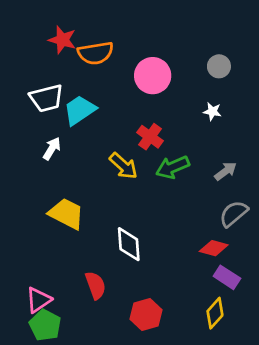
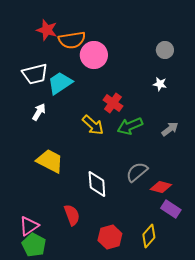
pink circle: (153, 76) -> (94, 55), moved
gray semicircle: (234, 214) -> (137, 172), moved
yellow diamond: (215, 313) -> (149, 236), moved

